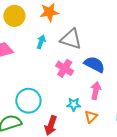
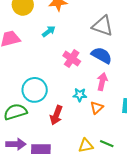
gray triangle: (71, 39) -> (103, 26), moved
cyan arrow: (41, 42) -> (49, 31), turned 32

